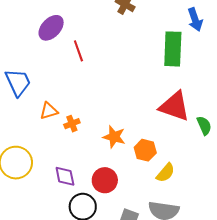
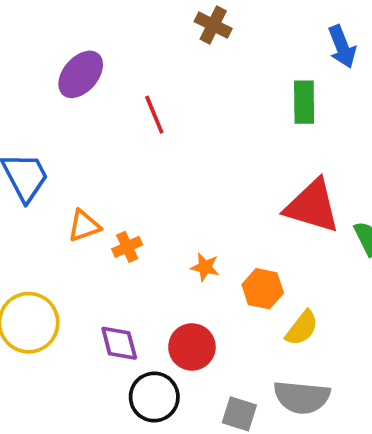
green rectangle: (173, 49) -> (304, 102), size x0.7
red line: (78, 51) -> (154, 115), moved
orange star: (114, 137) -> (205, 267), size x0.7

